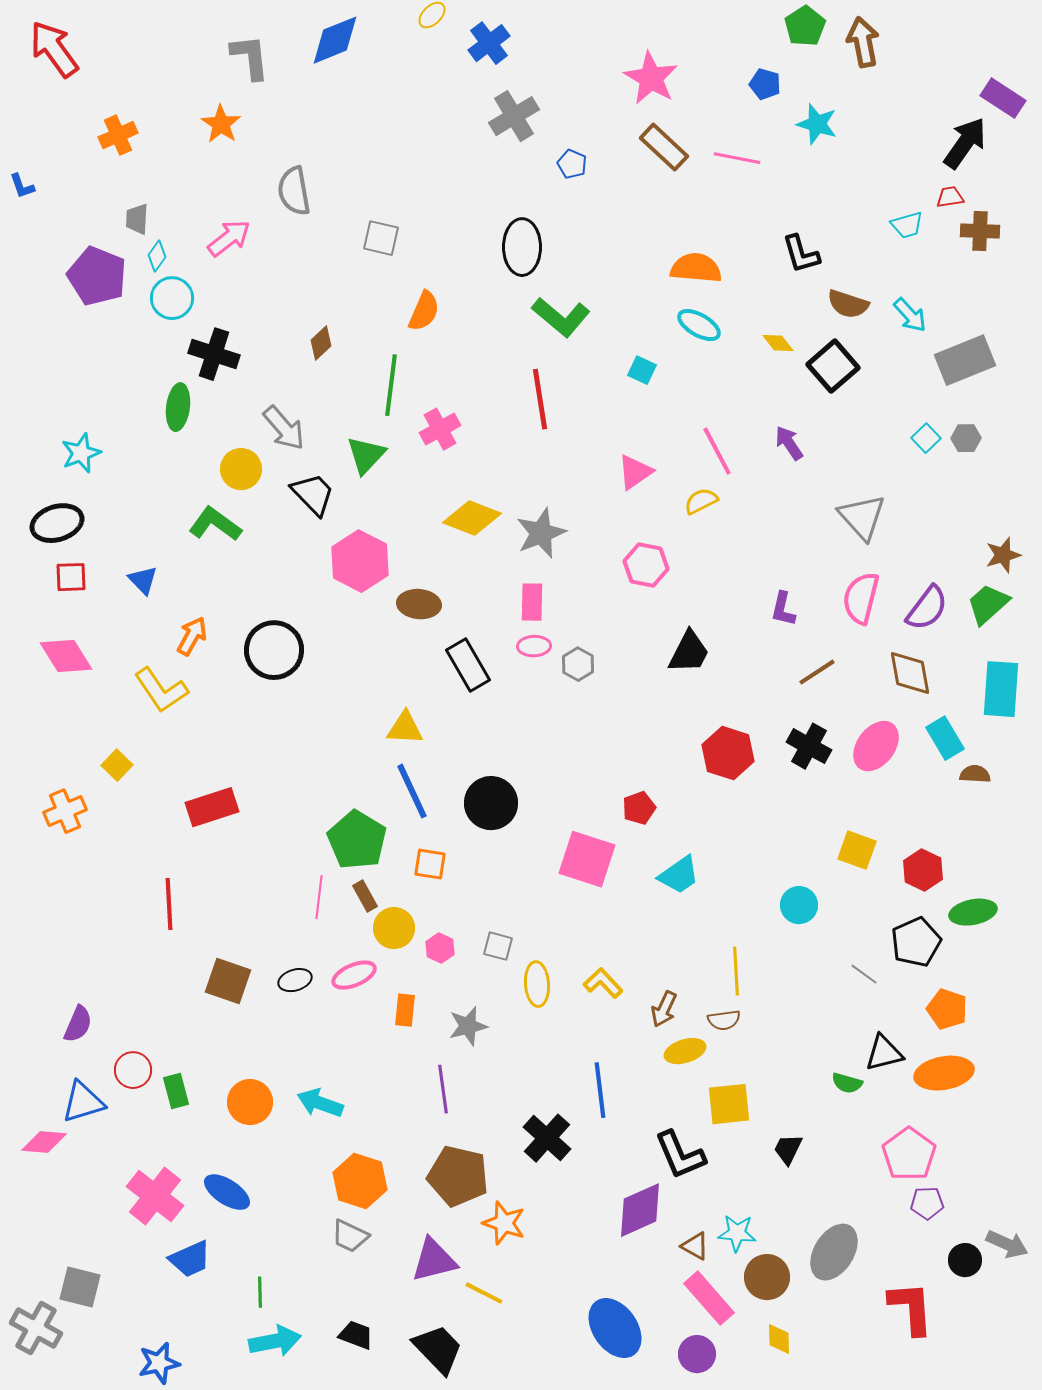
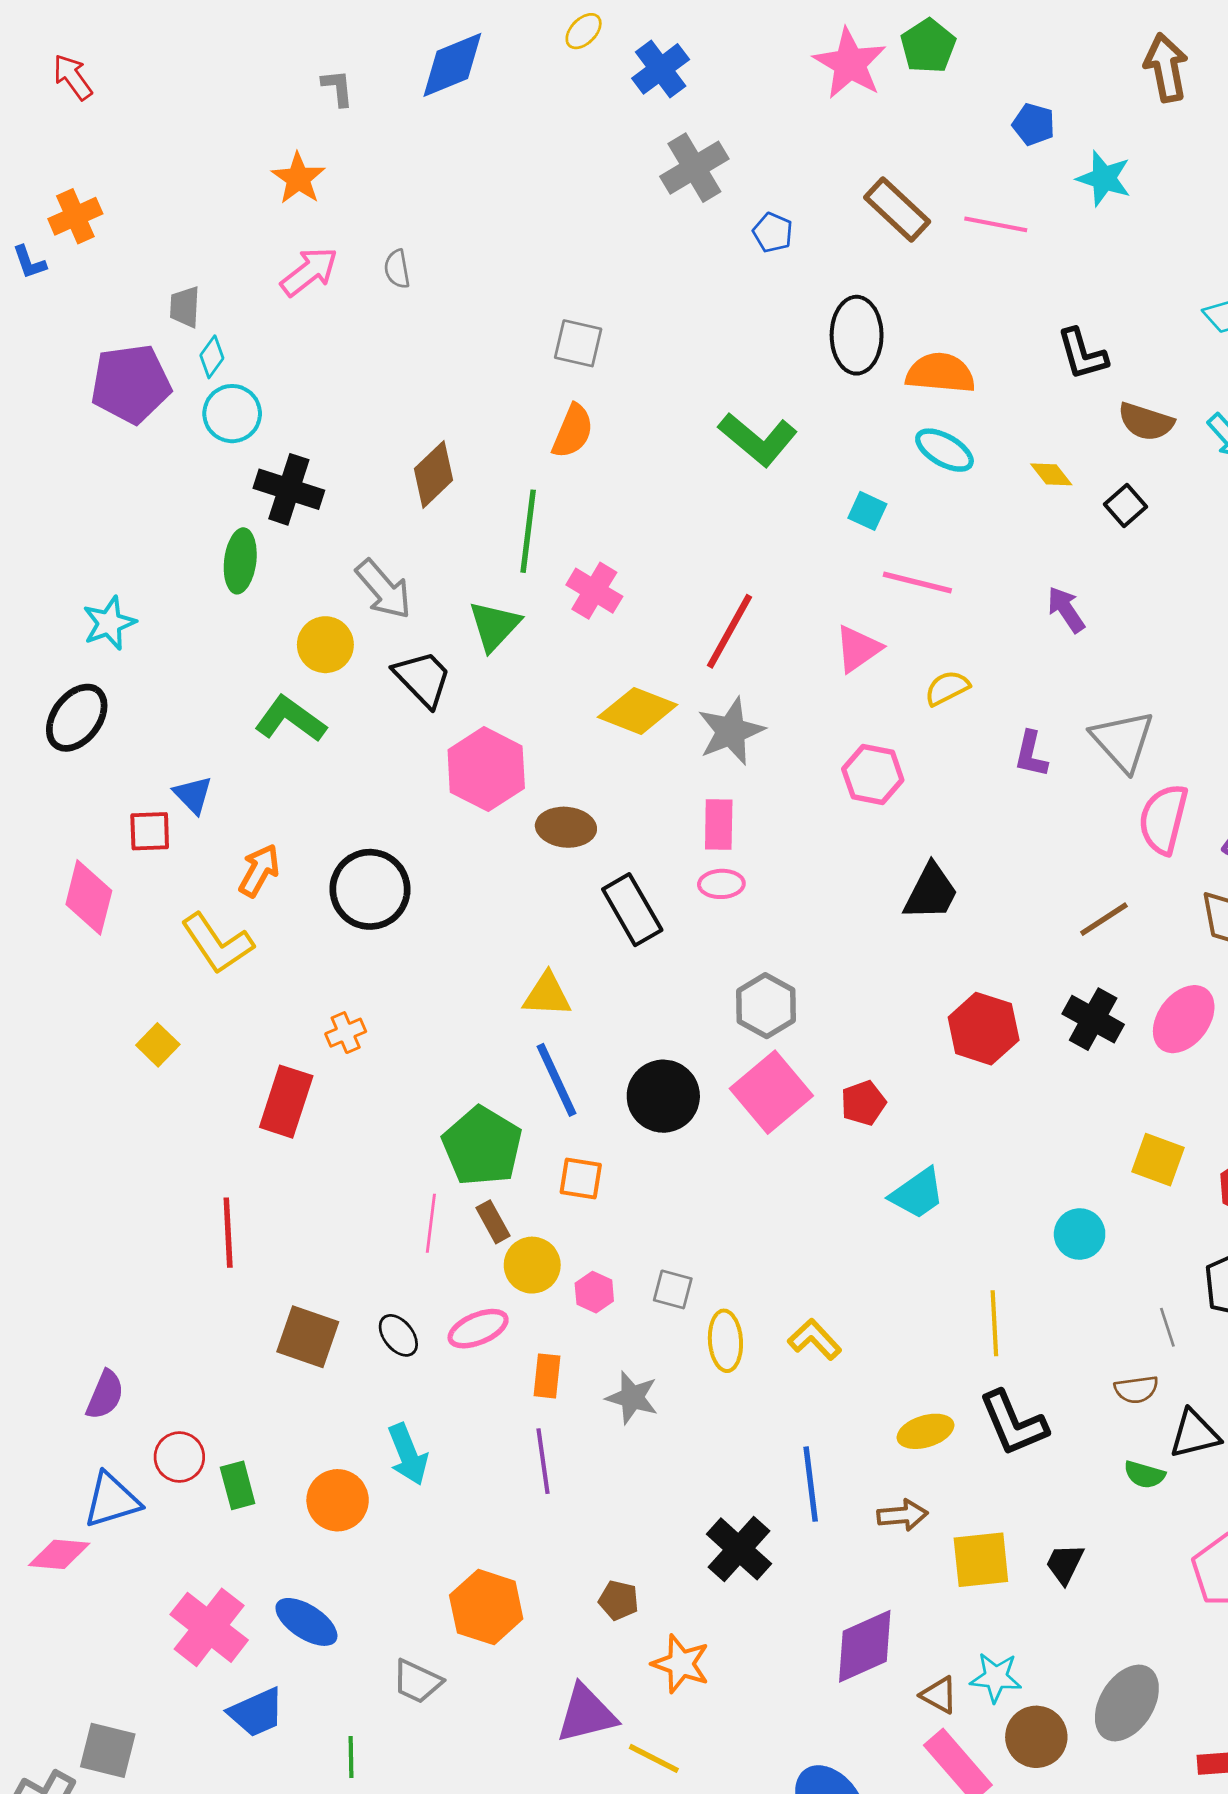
green pentagon: (805, 26) -> (928, 46), moved
red arrow: (54, 49) -> (73, 77), size x0.6
gray L-shape: (250, 57) -> (338, 88), size x0.6
pink star: (651, 78) -> (850, 64), moved
orange cross: (118, 135) -> (75, 216), moved
gray semicircle: (294, 191) -> (397, 269), size x0.6
pink arrow: (229, 238) -> (309, 272), moved
gray square: (381, 238) -> (578, 343), moved
black ellipse: (522, 247) -> (857, 335), moved
purple pentagon: (97, 276) -> (131, 384), turned -30
brown diamond: (321, 343) -> (434, 474), size x1.4
black square: (833, 366) -> (1126, 505), size x0.6
red line: (540, 399) -> (730, 631), moved, turned 38
pink cross: (440, 429) -> (594, 591), turned -30
pink line: (717, 451) -> (917, 583), moved, turned -48
gray triangle: (862, 517) -> (1123, 741), moved
black ellipse: (57, 523) -> (77, 718), turned -36
red square: (71, 577) -> (150, 831), moved
purple L-shape: (783, 609) -> (1031, 754), moved
pink diamond: (66, 656) -> (89, 897), turned 46
gray hexagon: (578, 664) -> (766, 1006), moved, size x1.4
red rectangle: (212, 807) -> (286, 1102), turned -54
orange cross: (65, 811) -> (346, 1033), moved, size x0.7
pink square: (587, 859) -> (771, 1092), moved, turned 32
gray line: (864, 974) -> (1167, 1327), turned 36
black ellipse: (295, 980) -> (398, 1335), turned 68
brown arrow: (664, 1009) -> (903, 1515), moved, turned -120
brown semicircle: (724, 1020) -> (1136, 1389), moved
gray star: (468, 1026) -> (632, 1398), turned 30
purple line: (443, 1089) -> (543, 1461), moved
cyan arrow: (320, 1103) -> (408, 1454), moved, turned -132
yellow square: (729, 1104) -> (981, 1560), moved
black L-shape: (680, 1155) -> (1013, 1423), moved
brown pentagon: (458, 1176) -> (619, 1600), size x0.5
gray trapezoid: (350, 1236) -> (417, 1681), moved

